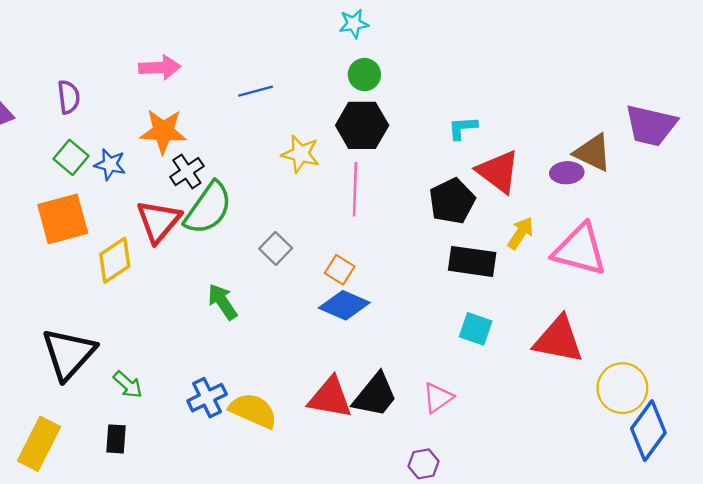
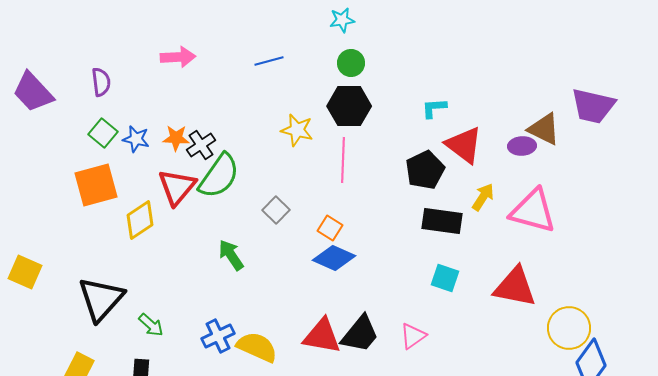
blue line: (256, 91) -> (269, 61), moved
orange star: (163, 131) -> (176, 138), moved, size x0.7

